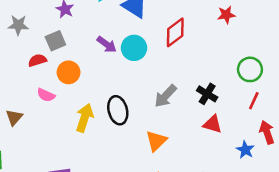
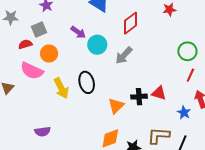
cyan circle: (134, 48) -> (97, 45), moved
black cross: (207, 94) -> (139, 97), moved, turned -35
pink semicircle: (46, 95) -> (32, 71), size x1.6
gray arrow: (166, 96) -> (124, 55), moved
yellow arrow: (85, 118) -> (61, 88), turned 135

